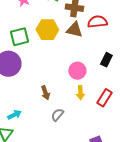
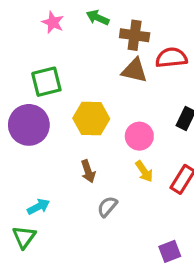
yellow hexagon: (47, 30) -> (91, 119), moved
yellow arrow: (80, 93) -> (144, 171), turned -32

